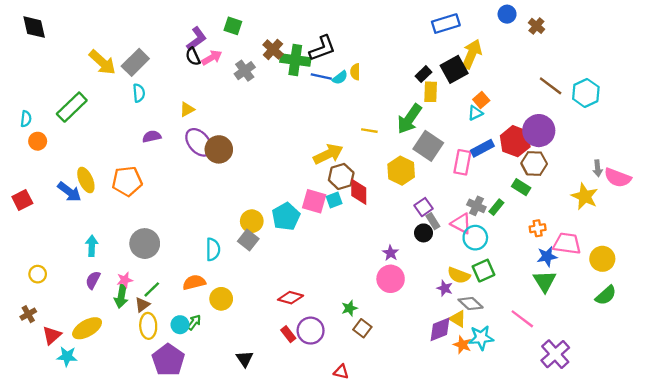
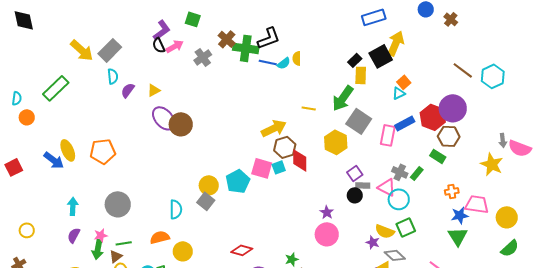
purple semicircle: (152, 136) -> (128, 90), moved, turned -42
gray rectangle: (433, 221) -> (363, 185), turned -56
green line: (152, 289) -> (124, 243), turned 35

